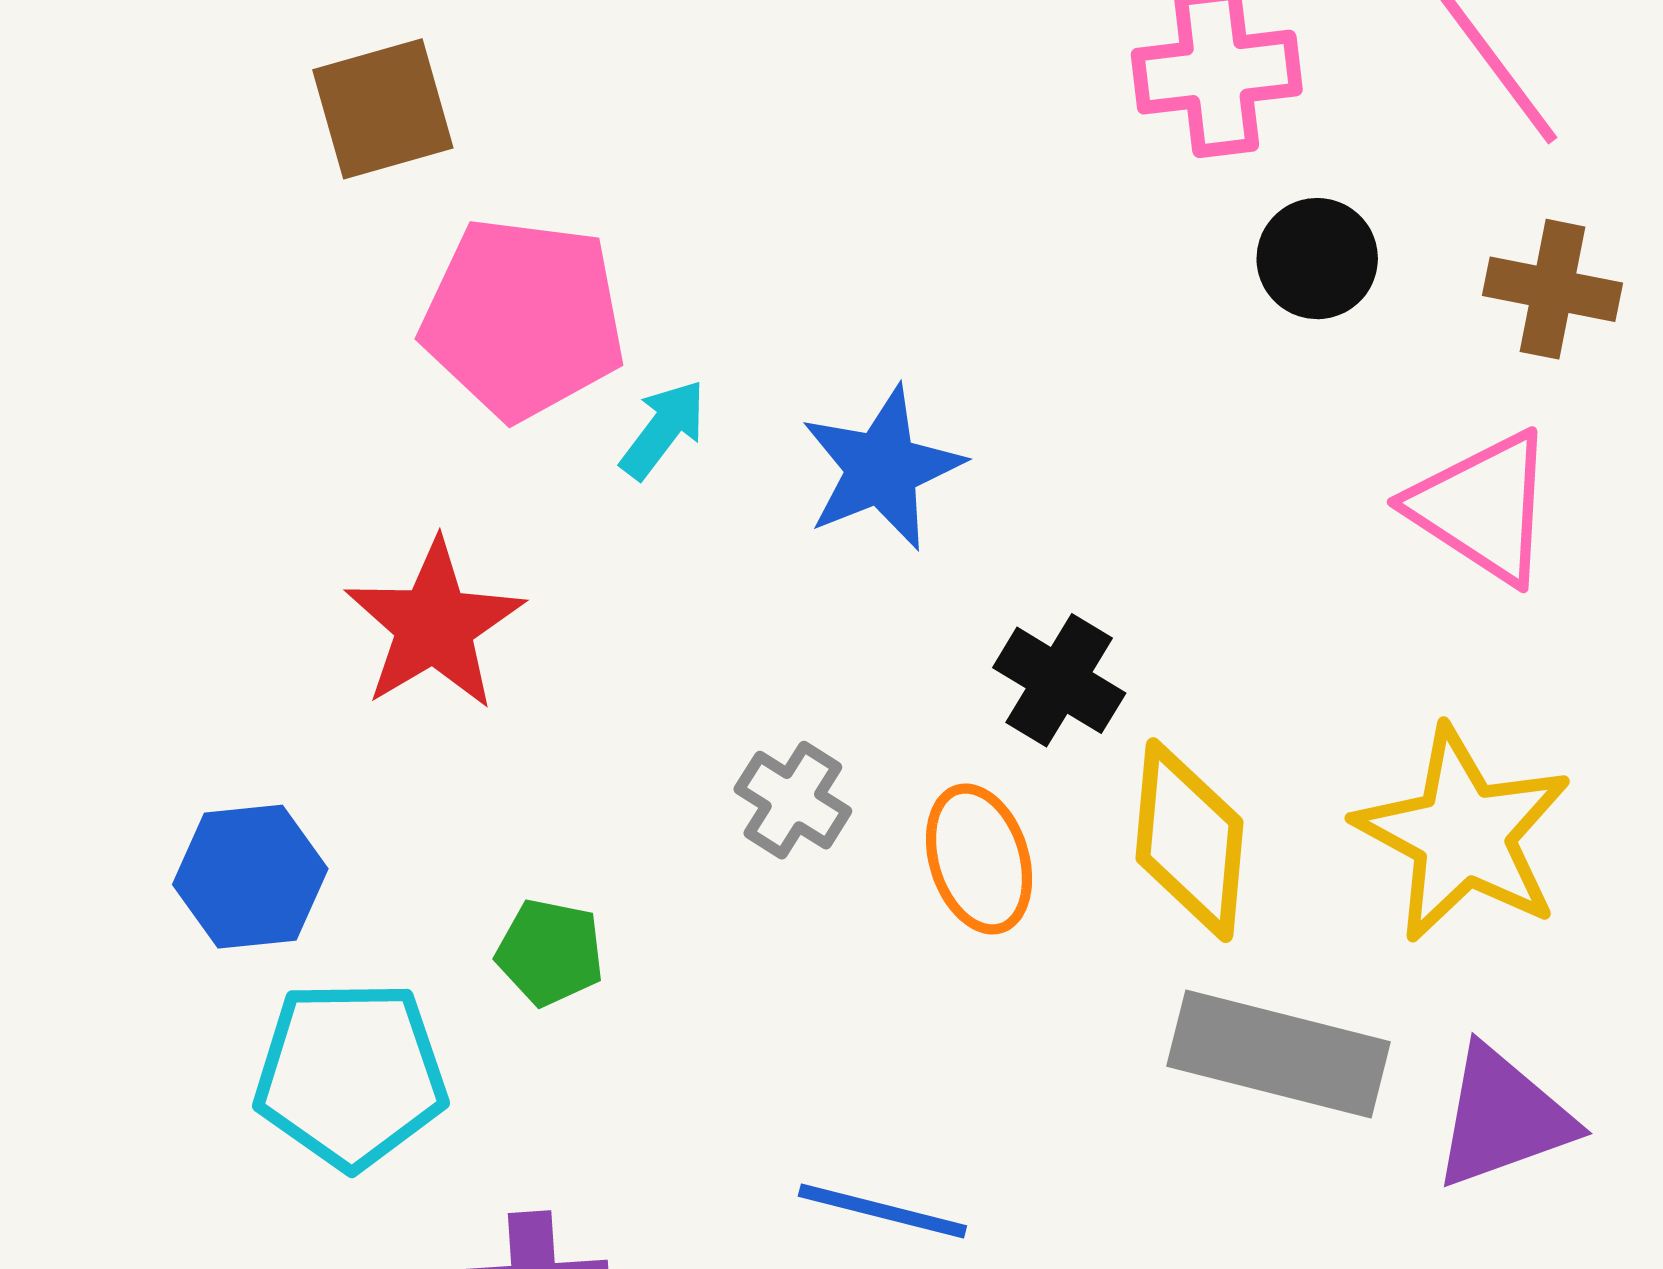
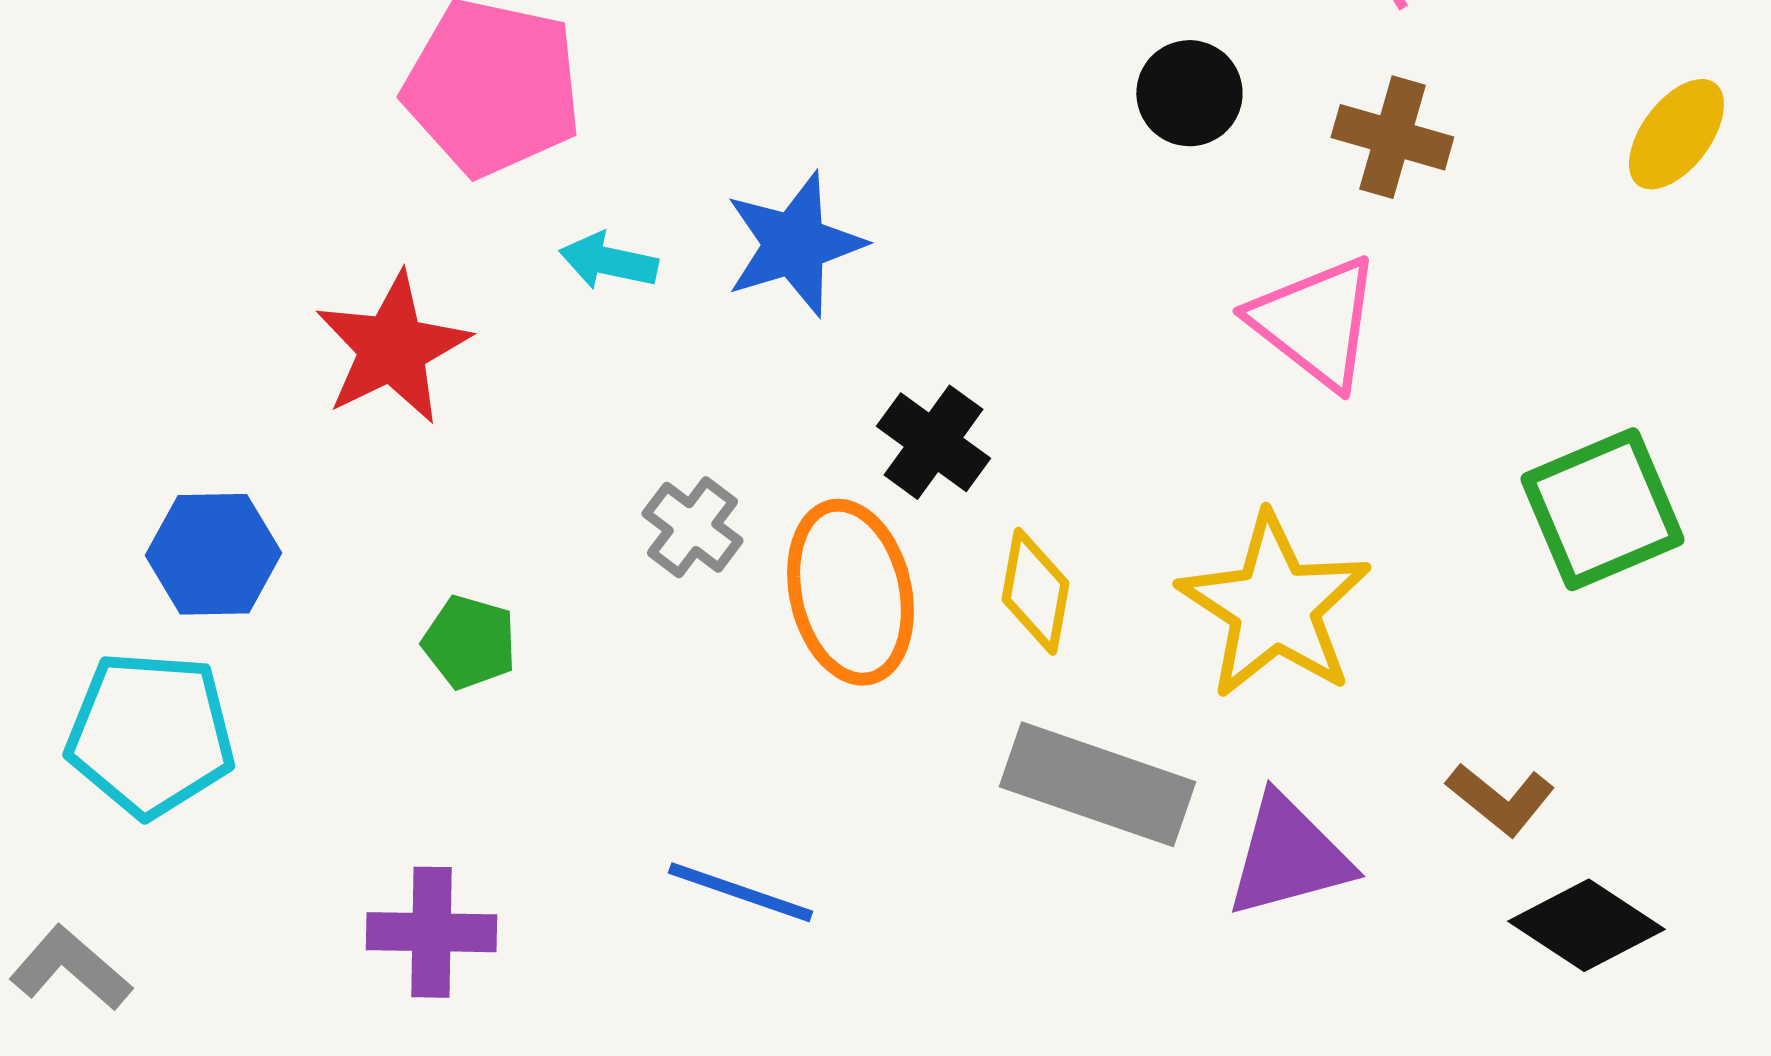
cyan arrow: (663, 429) -> (608, 261), moved, turned -120
yellow diamond: (1190, 840) -> (1035, 591), size x0.7
orange ellipse: (979, 859) -> (850, 592), size x1.4
cyan pentagon: (351, 1075) -> (150, 734), moved

